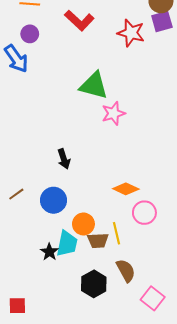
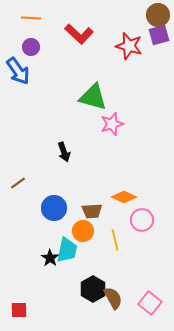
black arrow: (64, 159) -> (64, 152), moved
brown line: (16, 194) -> (18, 183), moved
brown trapezoid: (98, 241) -> (92, 211), moved
brown semicircle: (126, 270) -> (113, 298), moved

